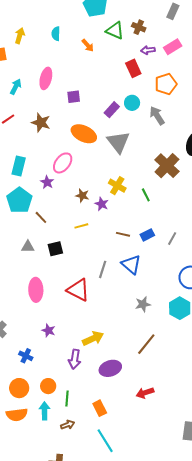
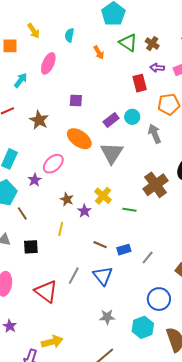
yellow arrow: (20, 36) -> (34, 31), turned 119
pink ellipse: (46, 78) -> (48, 63), moved
green line: (146, 195) -> (129, 210), turned -64
yellow line: (81, 226) -> (61, 229), turned -72

